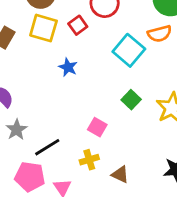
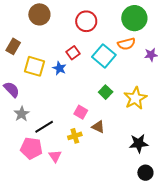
red square: (78, 25) -> (73, 53), moved
yellow square: (43, 28) -> (34, 66), moved
brown triangle: (120, 174) -> (98, 127), moved

